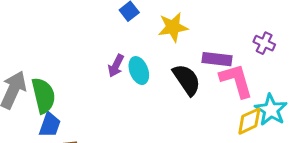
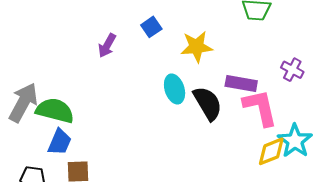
purple arrow: (116, 66) -> (107, 46), moved
cyan ellipse: (139, 71) -> (175, 89), moved
green semicircle: (43, 96) -> (55, 111), turned -66

